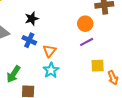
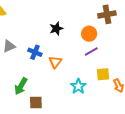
black star: (32, 19) -> (56, 29), moved
cyan star: (51, 70) -> (78, 86), moved

